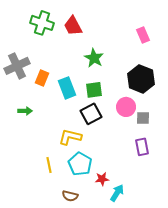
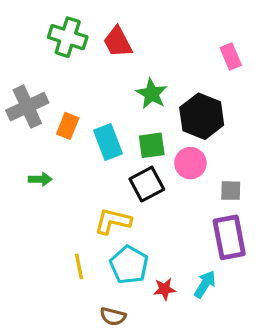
black hexagon: (141, 79) -> (202, 116), moved
pink circle: (126, 107) -> (190, 163), moved
purple rectangle: (142, 147) -> (229, 237), size x1.5
cyan arrow: (117, 193) -> (205, 284), moved

